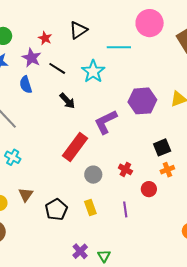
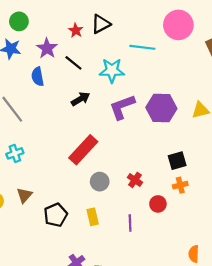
red star: (45, 38) -> (76, 30), moved
cyan star: (93, 71) -> (112, 70), turned 30
black arrow: (67, 101) -> (80, 99), turned -84
purple L-shape: (106, 122) -> (122, 107), moved
cyan cross: (13, 157) -> (15, 153), turned 35

